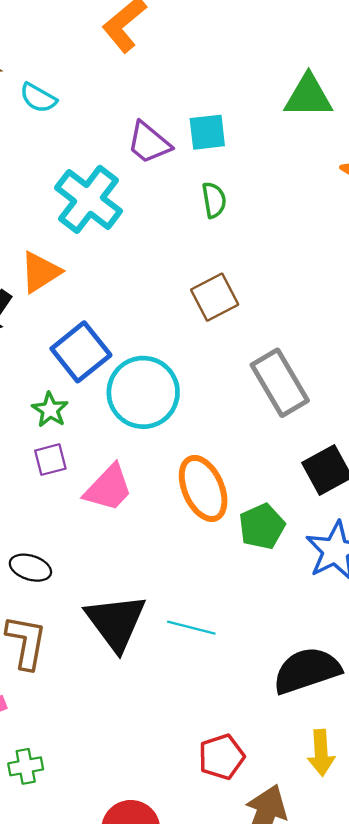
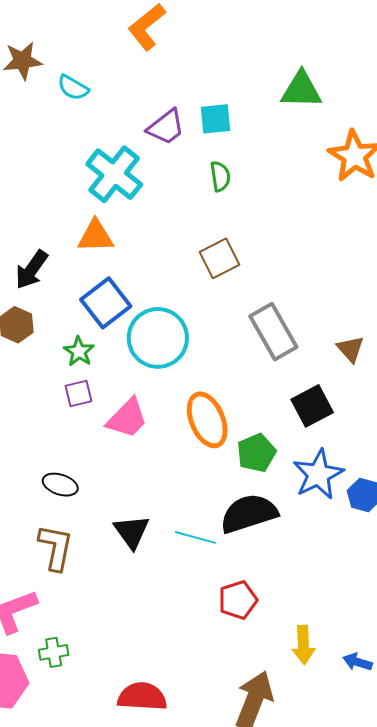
purple trapezoid: (149, 143) -> (166, 127), turned -78
orange triangle: (40, 272) -> (96, 236), moved, turned 30
black triangle: (116, 622) -> (132, 532), size x0.7
black semicircle: (307, 670) -> (249, 513), moved
red pentagon: (221, 757) -> (238, 600), moved

